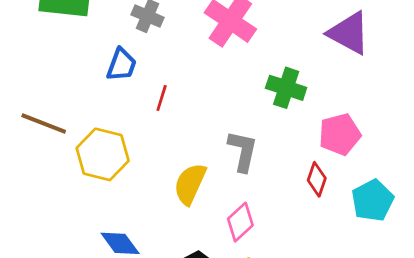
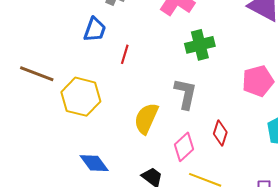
green cross: (286, 88) -> (200, 45), moved, turned -32
red diamond: (317, 179) -> (220, 133), moved

